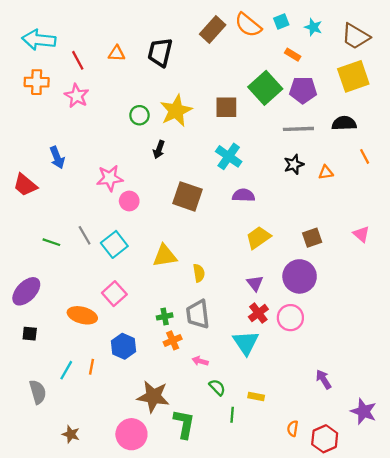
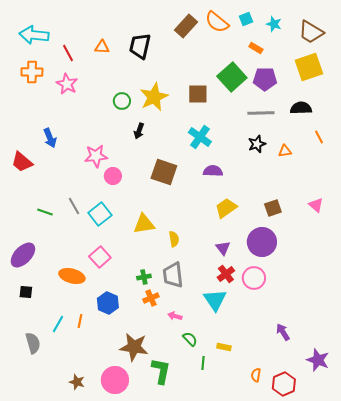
brown star: (71, 434) -> (77, 382), moved

